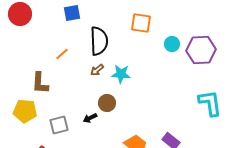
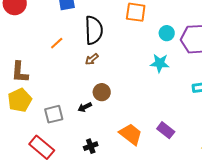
cyan star: (121, 74) -> (160, 63), moved
brown L-shape: (40, 83) -> (20, 72), moved
yellow pentagon: (25, 111) -> (20, 100), turned -30

